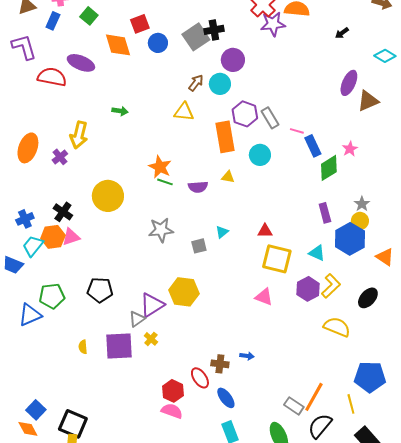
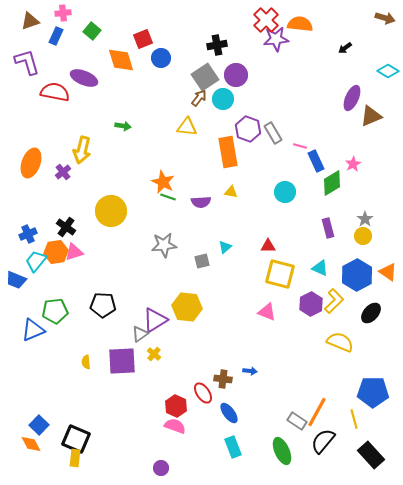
gray square: (196, 37) -> (205, 77), moved
cyan circle: (260, 155) -> (285, 192), moved
blue hexagon: (350, 239) -> (357, 275), moved

